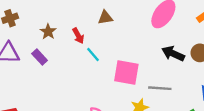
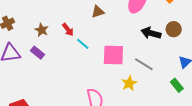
brown triangle: (105, 18) -> (98, 12), moved
gray line: (160, 88) -> (144, 64), turned 36

